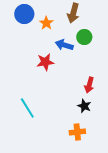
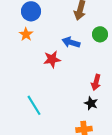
orange star: (46, 23) -> (26, 34), moved
green circle: (84, 37) -> (100, 34), moved

